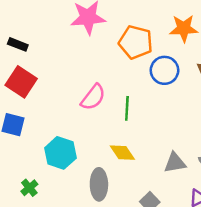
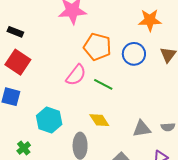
orange pentagon: (136, 42) -> (97, 47), moved
green line: (127, 108) -> (103, 84), turned -66

